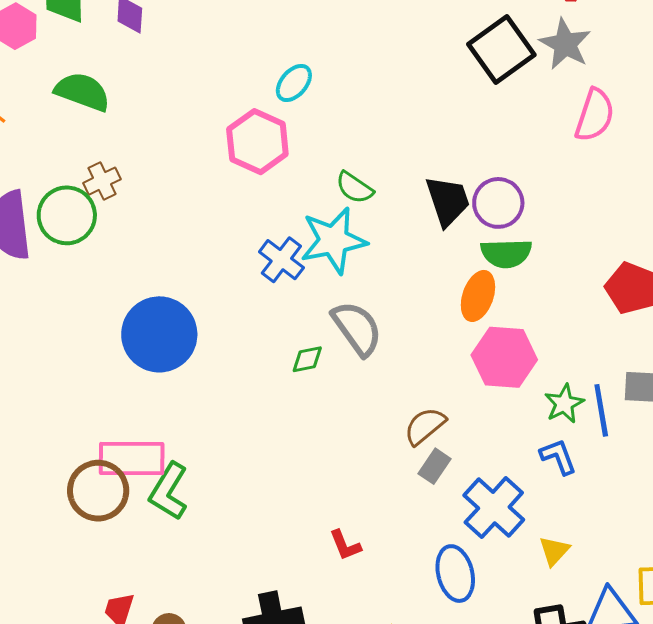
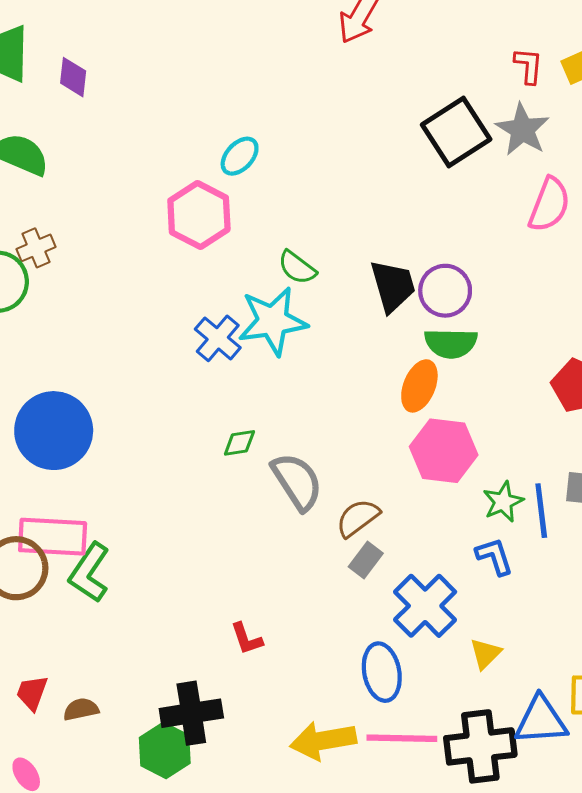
gray semicircle: (357, 328) -> (297, 482), moved
blue circle: (159, 334) -> (54, 431), moved
red L-shape: (345, 545) -> (247, 639), moved

